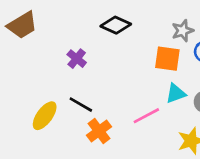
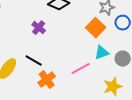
purple cross: (77, 59) -> (39, 28), moved
orange square: (167, 59) -> (96, 28), turned 36

